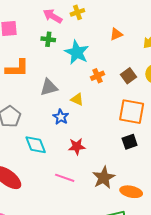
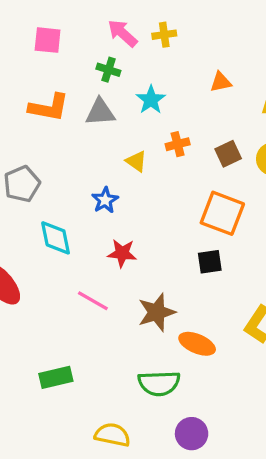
cyan star: (77, 52) -> (151, 100), size x0.7
gray triangle: (49, 87) -> (100, 112), moved
yellow triangle: (77, 99) -> (136, 161), moved

